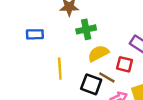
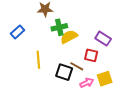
blue rectangle: (35, 34) -> (18, 32), turned -40
yellow semicircle: (98, 53) -> (69, 37), moved

